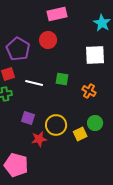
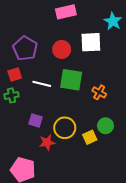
red circle: (48, 40) -> (62, 49), moved
white square: (95, 55) -> (91, 42), moved
green square: (62, 79) -> (71, 80), size x1.6

